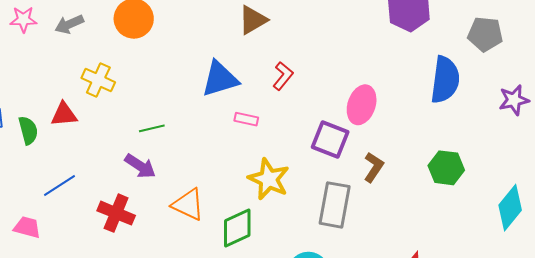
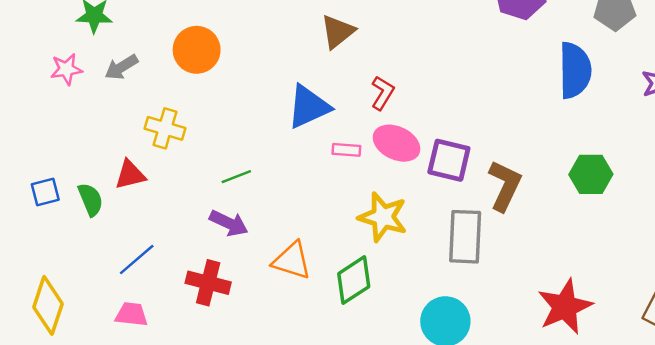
pink ellipse: (362, 105) -> (397, 143), moved, turned -75
brown L-shape: (374, 167) -> (505, 186), size x1.4
pink trapezoid: (27, 227) -> (132, 314), moved

